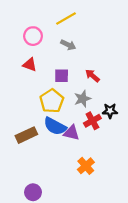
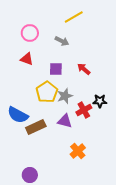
yellow line: (66, 18) -> (74, 17), moved
gray star: (82, 99) -> (65, 96), moved
blue semicircle: (55, 126) -> (18, 115), moved
brown rectangle: (26, 135) -> (36, 127), moved

